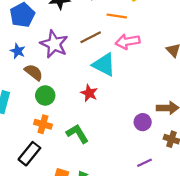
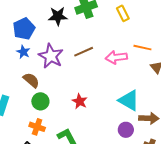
orange line: (117, 16) -> (142, 48), moved
blue star: (18, 51) -> (23, 52), moved
cyan triangle: (104, 65) -> (129, 100), moved

